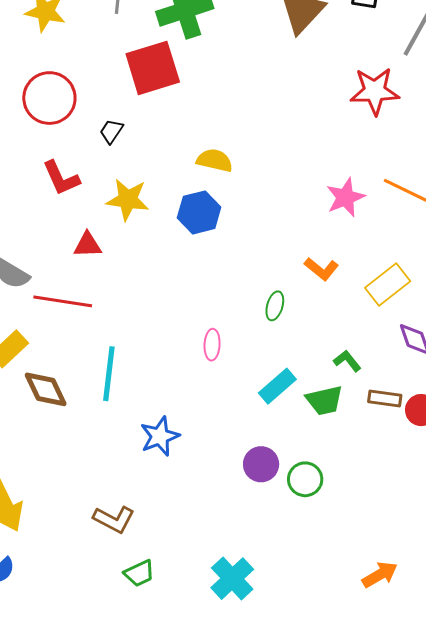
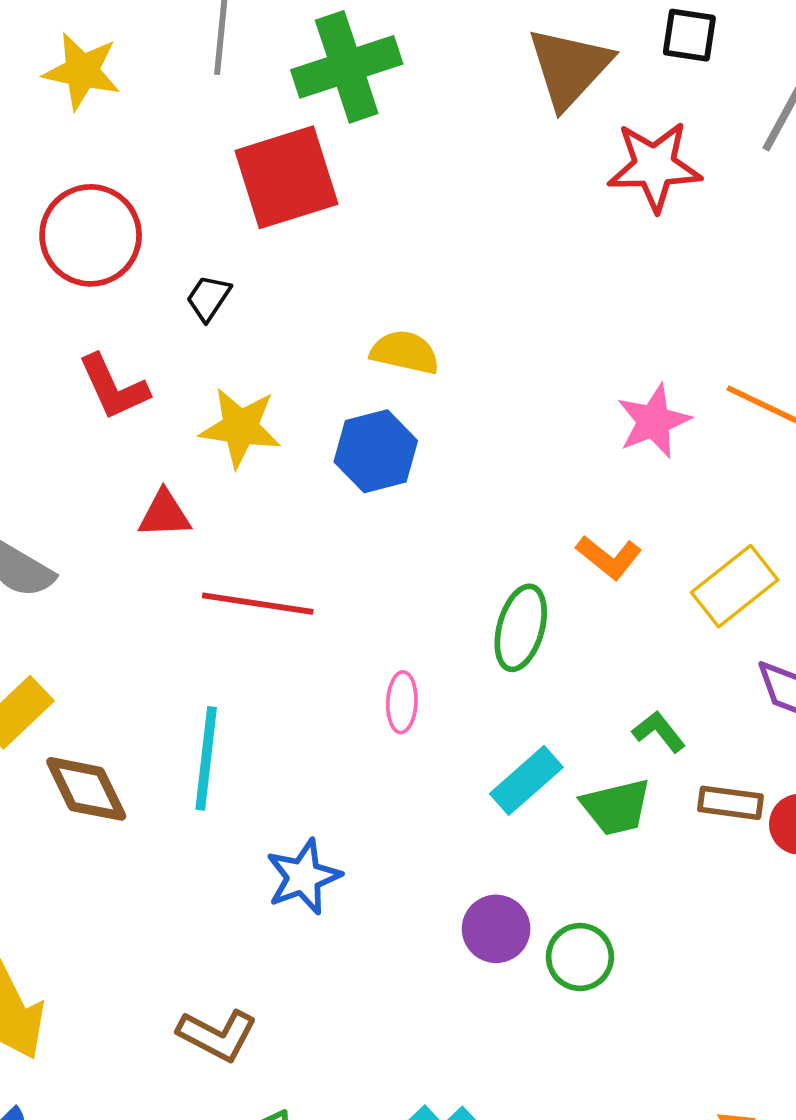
red star: (375, 91) -> (654, 166), moved
red line: (63, 301) -> (258, 604), moved
green ellipse: (275, 306) -> (521, 628), size x1.5

